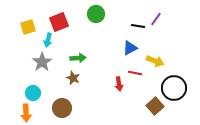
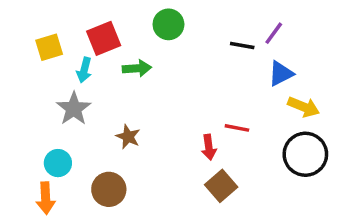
blue triangle: (130, 48) -> (281, 74), moved
green arrow: (78, 58) -> (137, 68), moved
yellow arrow: (155, 61) -> (304, 107), moved
brown square: (155, 106) -> (221, 186), moved

